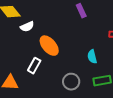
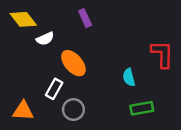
purple rectangle: (81, 11) -> (85, 18), moved
gray circle: (71, 82) -> (73, 110), moved

